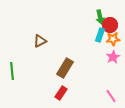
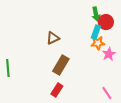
orange star: (113, 39) -> (98, 43), moved
brown triangle: (40, 41) -> (53, 38), moved

